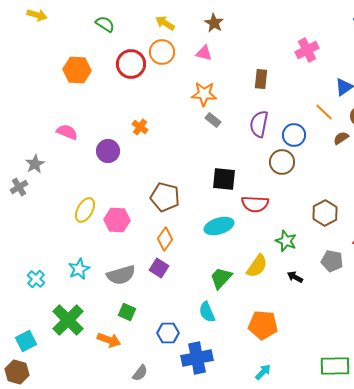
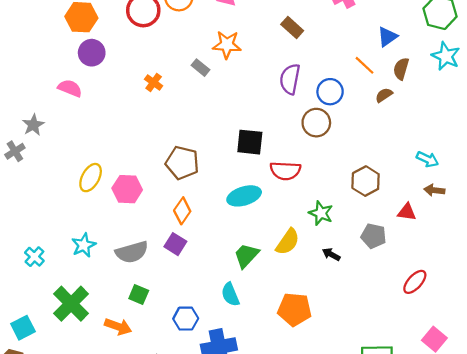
brown rectangle: (261, 79) -> (292, 27), turned -54
gray rectangle: (213, 120) -> (201, 68), moved
purple circle: (108, 151) -> (92, 53), moved

